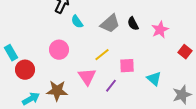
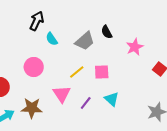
black semicircle: (133, 24) -> (107, 32), moved
pink square: (127, 66) -> (102, 72), moved
cyan triangle: (154, 79) -> (112, 99), moved

